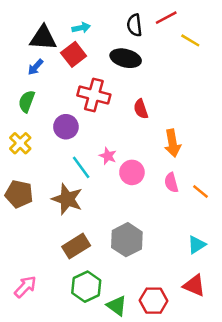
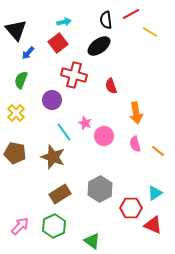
black triangle: (43, 38) -> (16, 30), moved, turned 45
black ellipse: (126, 58) -> (99, 46), turned -50
green hexagon: (86, 287) -> (54, 226), moved
red hexagon: (154, 301) -> (131, 208), moved

